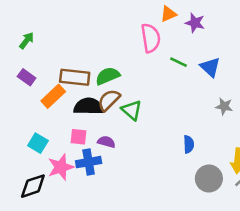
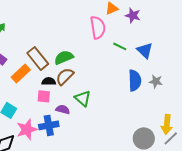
brown rectangle: (75, 77) -> (38, 58), turned 45
black semicircle: (89, 106) -> (49, 81), size x0.6
green triangle: (132, 110) -> (83, 98), moved
pink square: (78, 137) -> (44, 96), moved
blue semicircle: (189, 144) -> (135, 80), moved, size x1.5

